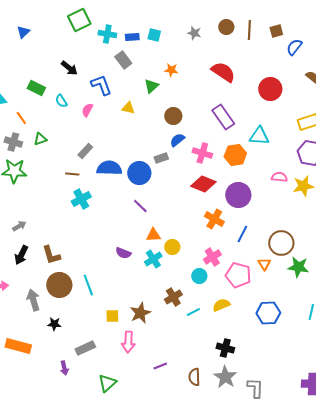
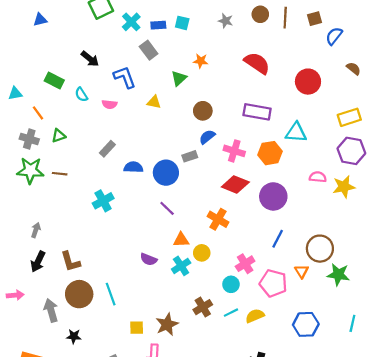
blue triangle: (23, 32) -> (40, 20), turned 32
cyan cross: (107, 34) -> (131, 22), turned 36
pink semicircle: (87, 110) -> (110, 104), turned -112
purple rectangle: (223, 117) -> (257, 112), turned -45
blue semicircle: (109, 168) -> (133, 167), size x0.7
brown line: (72, 174) -> (60, 174), moved
orange cross: (214, 219) -> (218, 219), moved
gray arrow: (19, 226) -> (36, 230), turned -40
cyan line: (193, 312) -> (231, 313), moved

